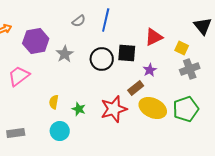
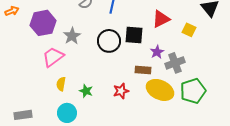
gray cross: (190, 69) -> (175, 63), moved
pink trapezoid: (19, 76) -> (53, 57), moved
brown rectangle: (136, 88) -> (143, 70), turned 42
red star: (114, 109) -> (121, 91), size x0.6

